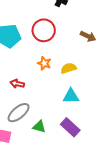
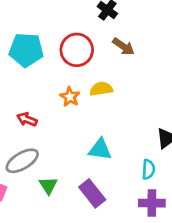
brown arrow: (88, 36) -> (123, 47), moved
yellow semicircle: (69, 68) -> (101, 89), moved
green triangle: (39, 127) -> (48, 185), turned 32

